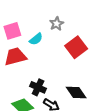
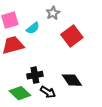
black cross: (38, 87) -> (35, 75), turned -35

